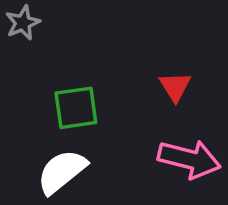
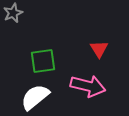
pink arrow: (189, 159) -> (88, 86), moved

